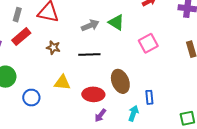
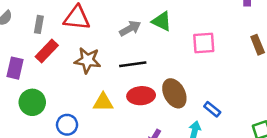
pink square: (148, 43) -> (204, 43), turned 30
brown star: (53, 47) -> (88, 60), size x1.5
red ellipse: (93, 94) -> (141, 96), moved
blue rectangle: (149, 97) -> (212, 109), turned -40

